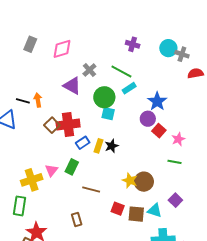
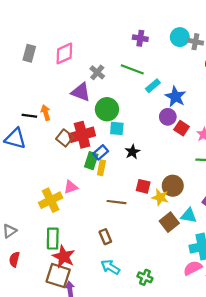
cyan rectangle: (129, 88) -> (153, 86), moved
green circle: (104, 97) -> (107, 109), moved
cyan square: (108, 114) -> (117, 128), moved
yellow rectangle: (98, 146) -> (101, 168), moved
green rectangle: (72, 167) -> (91, 161), moved
pink triangle: (51, 170) -> (71, 187), turned 40
yellow star: (130, 181) -> (160, 197), moved
green rectangle: (20, 206) -> (53, 239), moved
red square: (118, 209) -> (143, 186), moved
brown square: (136, 214) -> (169, 222), turned -36

